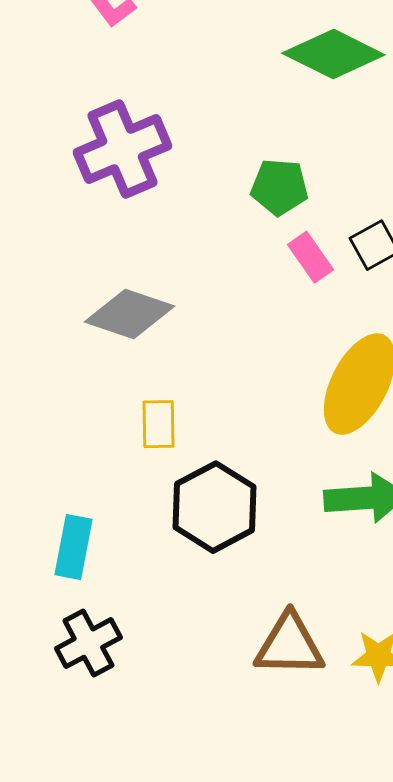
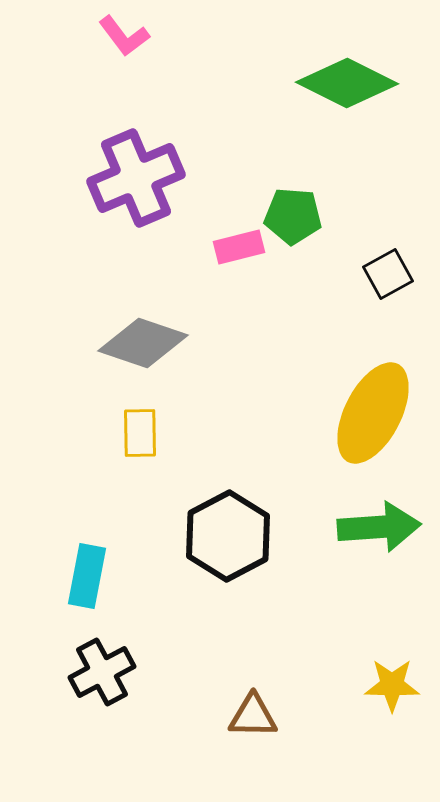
pink rectangle: (310, 257) -> (239, 247), moved, turned -69
yellow rectangle: (158, 424) -> (140, 433), moved
brown triangle: (289, 645) -> (253, 716), moved, size x0.7

